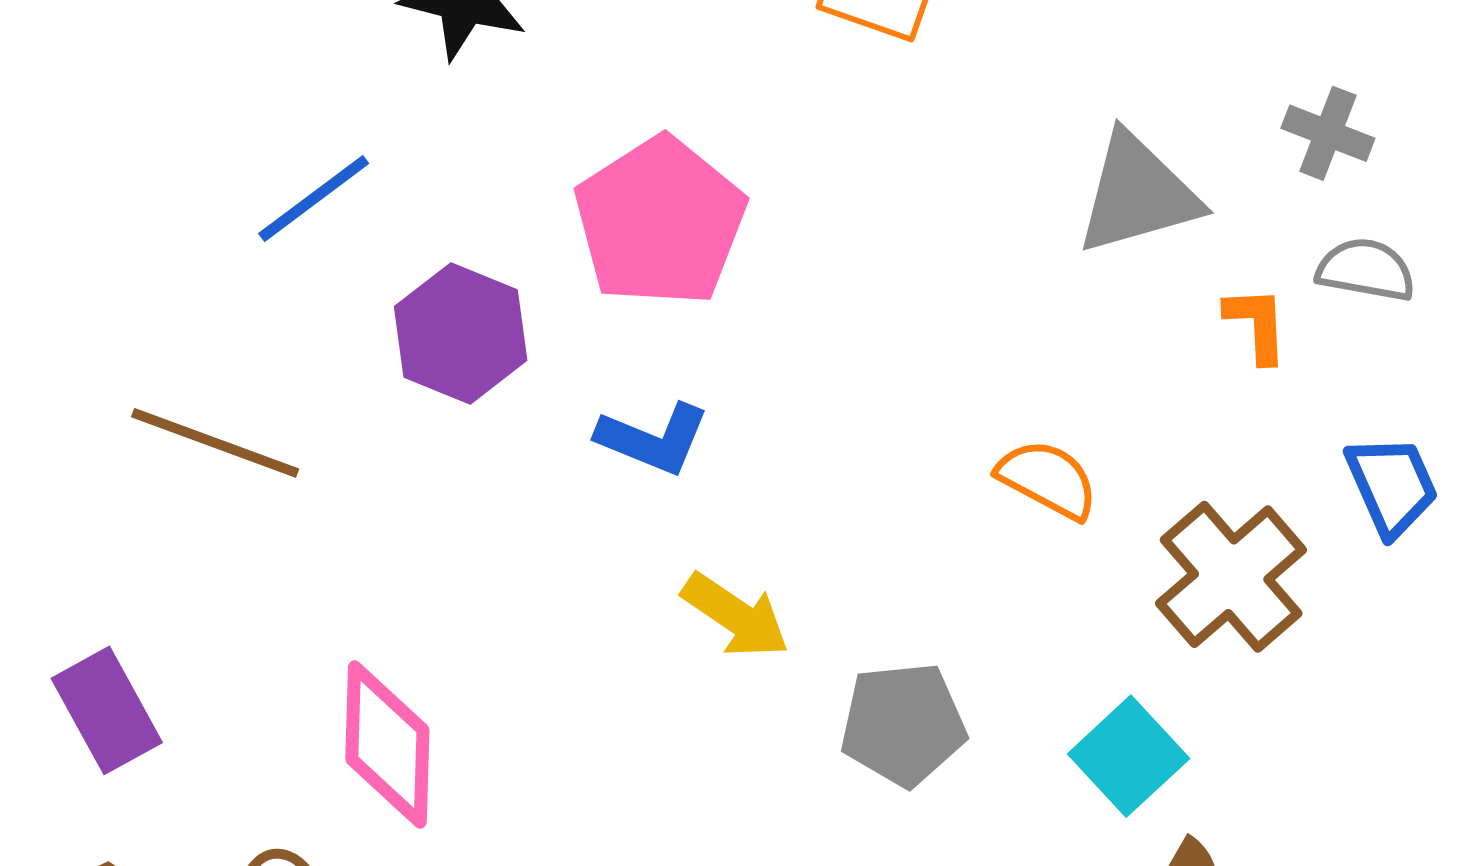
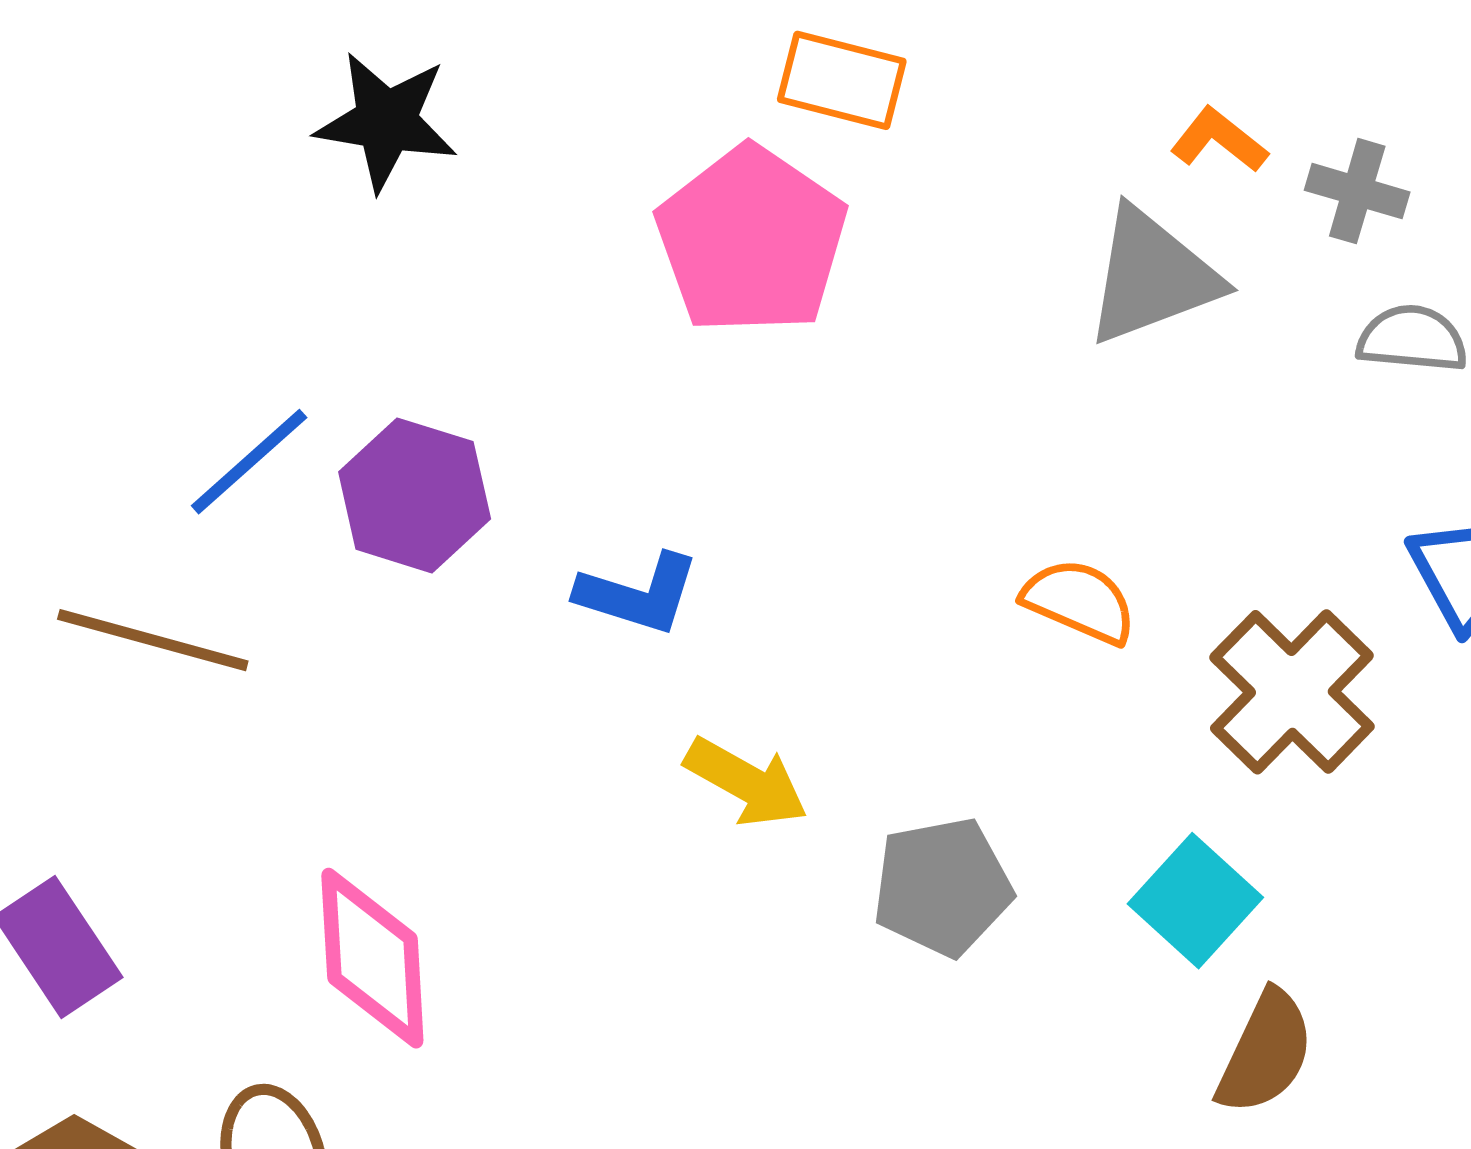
blue line: (314, 198) -> (249, 462), moved
pink pentagon: (660, 222) -> (751, 240), moved
orange L-shape: (1257, 324) -> (1219, 140), moved, turned -44

